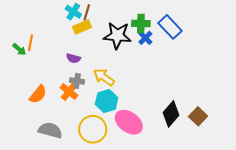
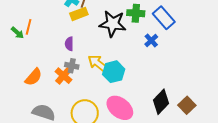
blue cross: (145, 38) -> (151, 40), moved
purple semicircle: (73, 58) -> (69, 44), turned 72
cyan hexagon: (107, 101) -> (114, 72), moved

